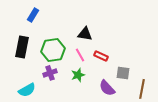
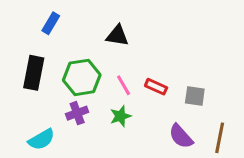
black triangle: (85, 34) -> (117, 36), moved
gray square: (123, 73) -> (195, 96), moved
purple semicircle: (107, 88) -> (181, 136), moved

